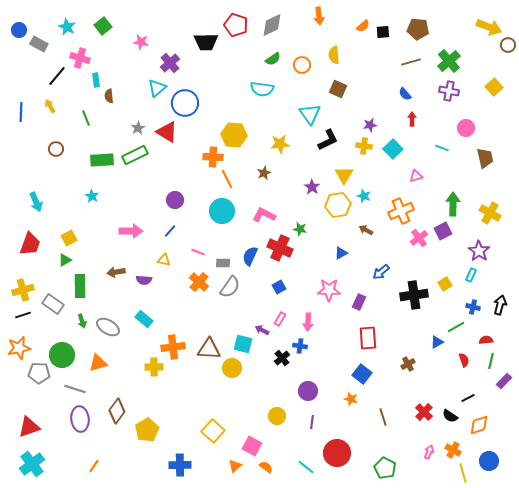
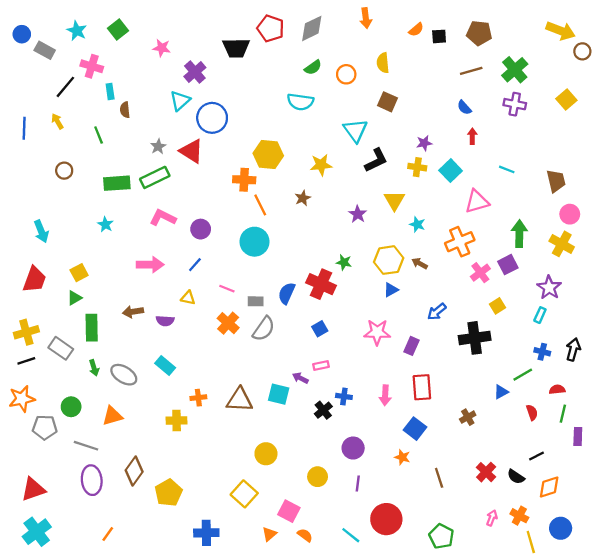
pink circle: (466, 128) -> (570, 214), moved
pink triangle: (416, 176) -> (477, 202), size x1.6
yellow hexagon: (338, 205) -> (389, 260), moved
pink L-shape: (264, 215) -> (163, 218), moved
yellow square: (445, 284) -> (498, 306), moved
pink rectangle: (280, 319) -> (321, 365), turned 48
pink arrow: (308, 322) -> (385, 395), moved
orange cross: (173, 347) -> (198, 398), size x0.6
green circle: (62, 355) -> (71, 407), size x0.7
yellow circle: (232, 368) -> (266, 454), moved
purple rectangle: (504, 381) -> (578, 437), turned -42

